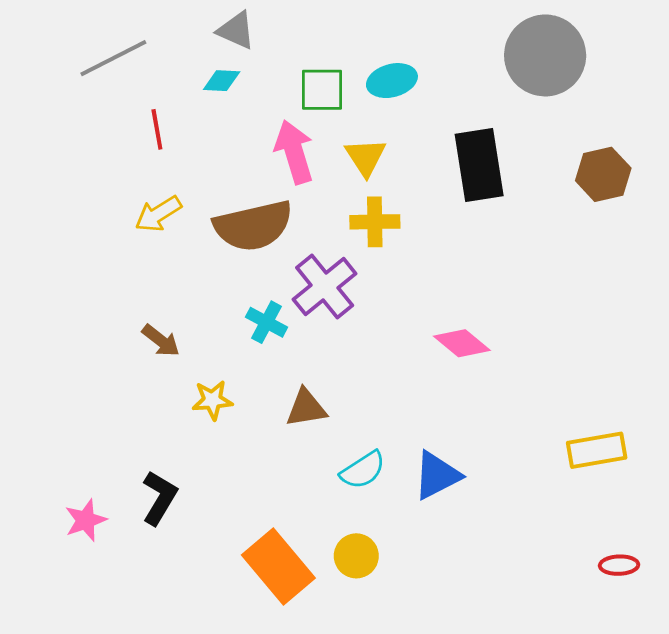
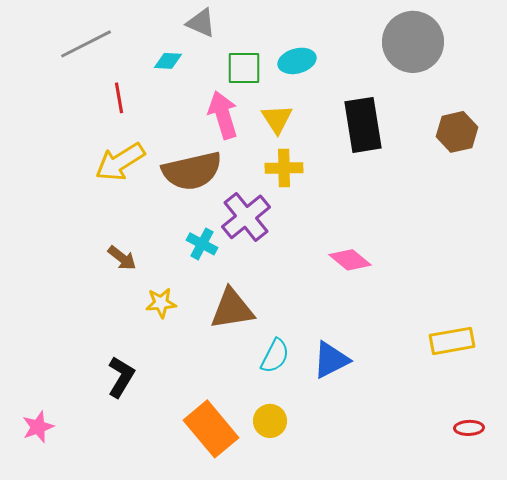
gray triangle: (236, 30) -> (201, 23), moved
yellow arrow: (158, 214) -> (120, 162), size x1.4
brown triangle: (306, 408) -> (232, 309), size x1.4
cyan semicircle: (363, 470) -> (275, 356), turned -30
pink star: (86, 520) -> (38, 427), moved

